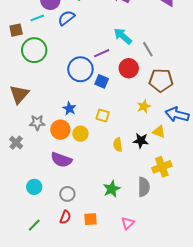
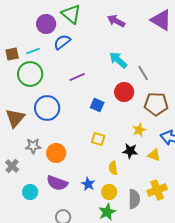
cyan line: (37, 18) -> (33, 51), moved
purple line: (102, 53) -> (77, 77), moved
blue circle: (80, 69) -> (47, 108), moved
blue star: (69, 108) -> (88, 184), moved
yellow circle: (80, 134) -> (109, 192), moved
black star: (141, 141) -> (130, 151), moved
cyan circle: (34, 187) -> (30, 192), moved
gray semicircle: (144, 187) -> (134, 199), moved

